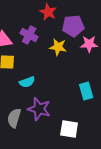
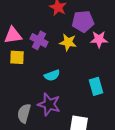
purple cross: (29, 35) -> (39, 40), moved
cyan semicircle: (27, 82) -> (52, 75), moved

